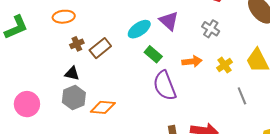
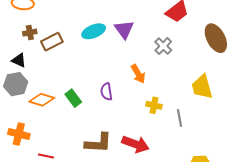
green rectangle: (153, 54) -> (73, 98), moved
orange arrow: (192, 61) -> (138, 74), turned 54
yellow cross: (225, 65) -> (154, 105), moved, turned 35
purple semicircle: (165, 86) -> (106, 92), size x0.6

